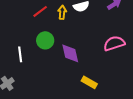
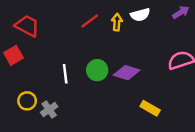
green circle: (45, 40) -> (97, 70), moved
purple diamond: (70, 53) -> (127, 73), turned -60

